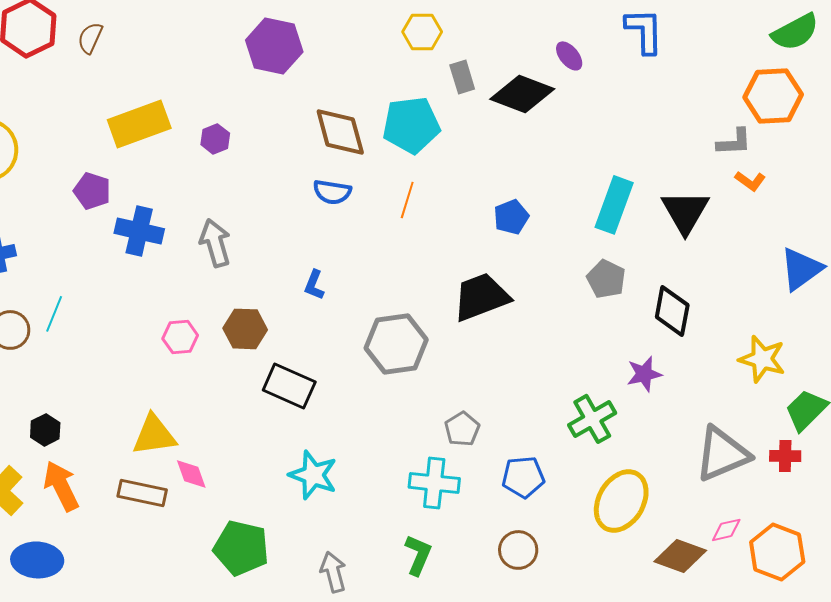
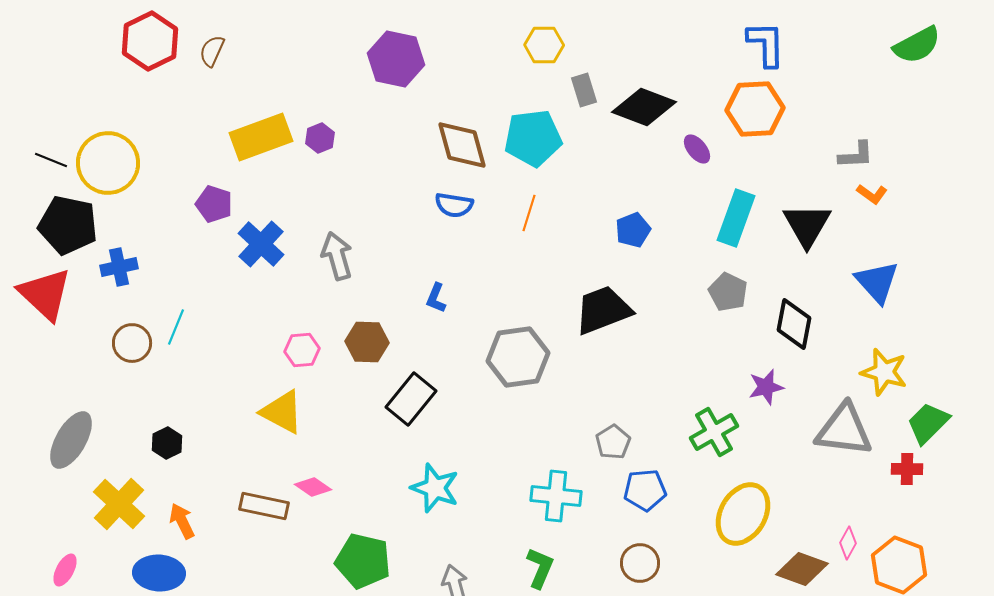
purple ellipse: (569, 56) -> (697, 149), moved
orange hexagon: (773, 96) -> (755, 109), moved
purple hexagon: (215, 139) -> (320, 138), moved
blue cross: (139, 231) -> (261, 244), turned 30
blue triangle: (801, 269) -> (877, 282), moved, turned -36
black rectangle: (289, 386) -> (411, 399), turned -75
gray pentagon: (462, 429) -> (613, 442), moved
yellow triangle: (154, 435) -> (282, 412), moved, turned 36
gray triangle: (722, 454) -> (844, 430), moved, turned 30
pink diamond: (191, 474) -> (313, 487), turned -36
orange arrow: (61, 486) -> (182, 521), moved, size x0.7
pink diamond: (726, 530) -> (848, 543), turned -48

